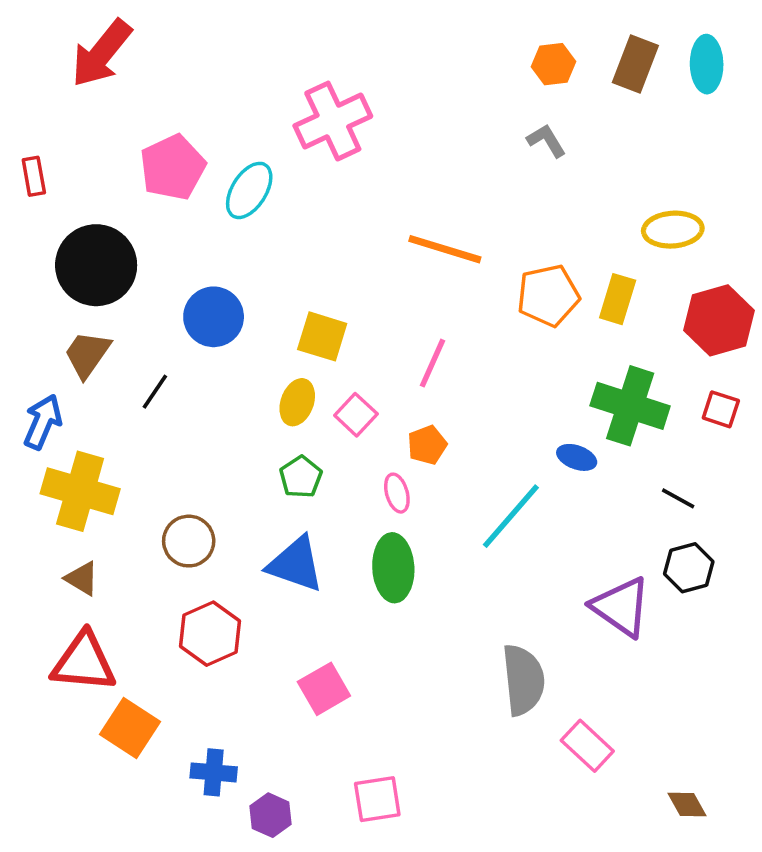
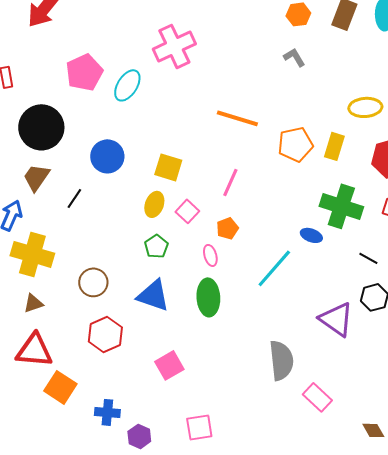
brown triangle: (82, 578) -> (33, 303), turned -50

